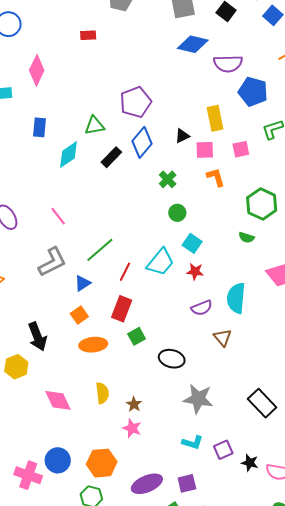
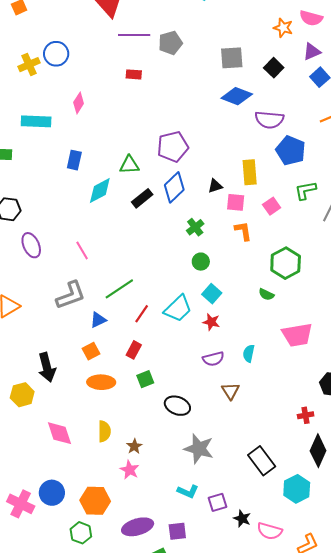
pink diamond: (37, 70) -> (79, 103), size x0.7
pink square: (241, 149) -> (272, 206), turned -30
cyan semicircle: (236, 298) -> (249, 353), size x0.6
red rectangle: (122, 309) -> (134, 350), size x0.7

